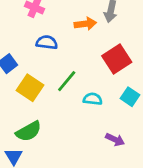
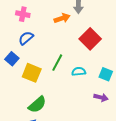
blue semicircle: (47, 42) -> (26, 38), moved, turned -35
cyan square: (130, 97) -> (106, 74), moved

